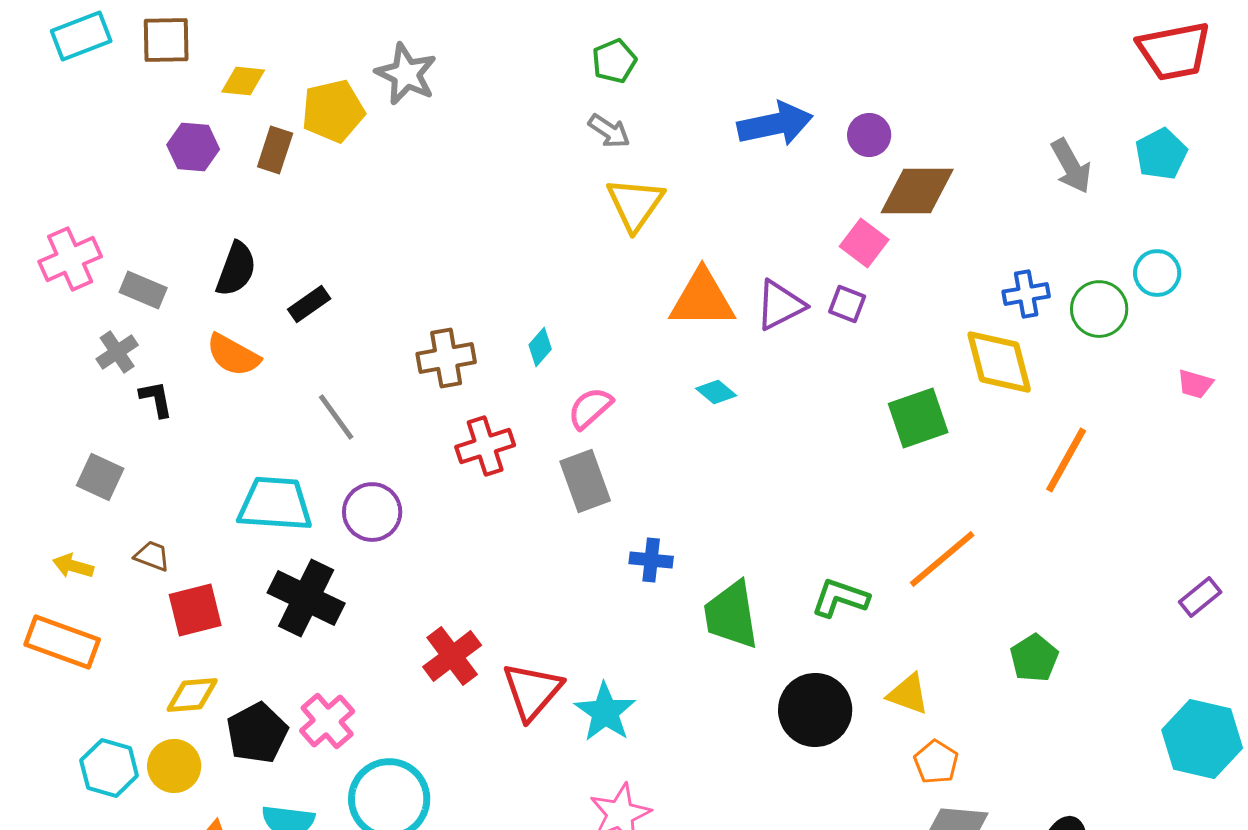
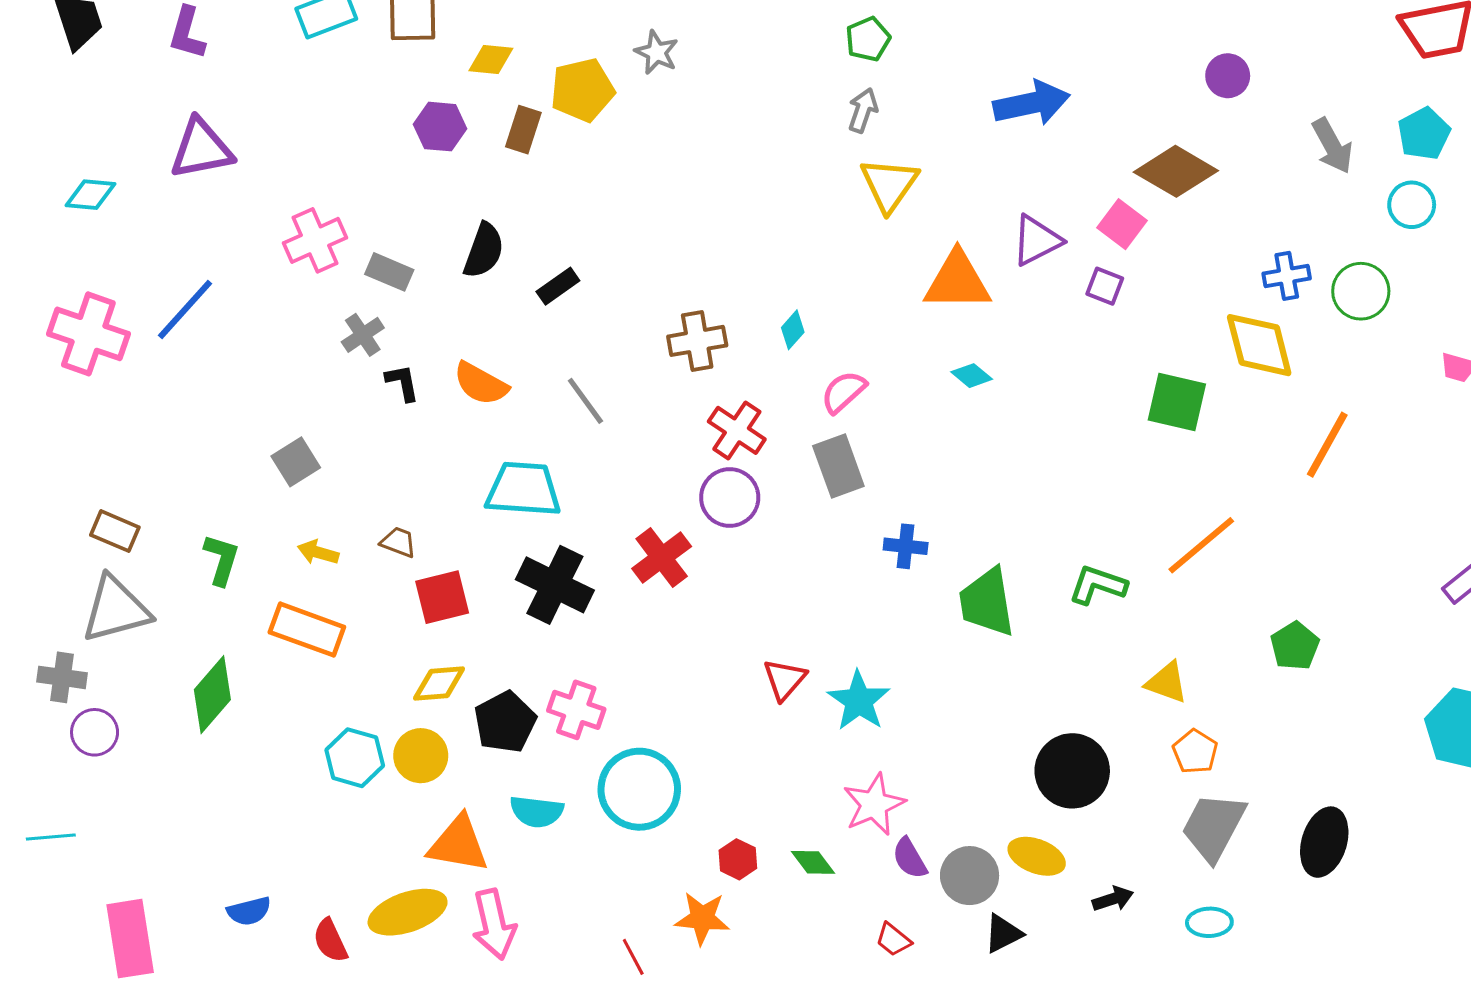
gray star: (406, 74) -> (657, 52), size x0.7
gray arrow: (609, 131) -> (863, 110), turned -105
purple circle: (869, 135) -> (1228, 76), moved
brown diamond: (917, 191) -> (1176, 171), turned 30
cyan circle: (1157, 273) -> (1412, 205), moved
purple triangle: (780, 305) -> (1037, 240), moved
orange semicircle: (233, 355) -> (481, 384), moved
green square: (918, 418) -> (1177, 402), turned 32
red cross: (485, 446) -> (737, 430), turned -38
gray square: (100, 477) -> (296, 462), moved, turned 33
purple circle: (372, 512) -> (730, 498), moved
red cross: (452, 656) -> (662, 557), moved
red triangle: (532, 691) -> (785, 679), size x0.7
black circle: (815, 710) -> (1072, 771), moved
pink cross: (327, 721) -> (576, 710), turned -30

